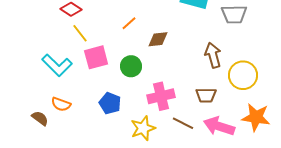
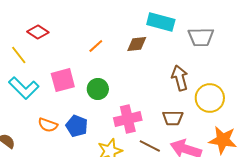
yellow line: (80, 33) -> (19, 55), moved
brown diamond: (158, 39) -> (137, 44), moved
orange semicircle: (61, 104) -> (48, 125), moved

